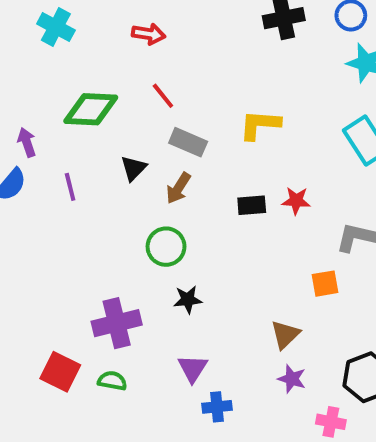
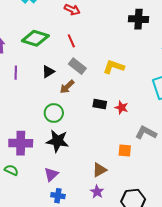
black star: (188, 300) -> (57, 141), size x1.6

